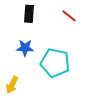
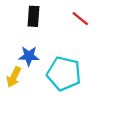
yellow arrow: (12, 85) -> (14, 77), moved

